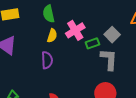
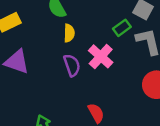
pink cross: (75, 30) -> (101, 56), moved

